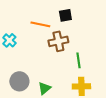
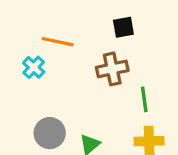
orange line: (40, 24) -> (58, 42), moved

